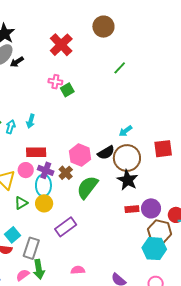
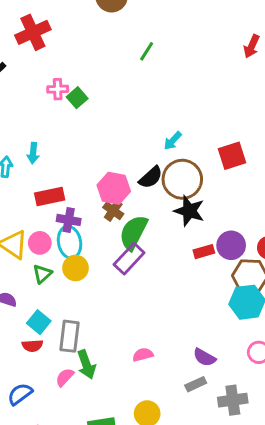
red cross: (61, 45) -> (33, 32), moved, turned 30
pink circle: (26, 170) -> (40, 243), moved
brown cross: (66, 173) -> (113, 211), moved
purple rectangle: (66, 227) -> (129, 259), moved

